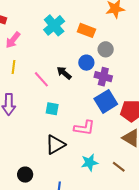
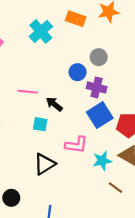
orange rectangle: (86, 30) -> (76, 19), moved
black arrow: (64, 73) -> (54, 104), moved
pink line: (41, 79) -> (28, 92), turned -42
cyan star: (89, 163) -> (102, 161), moved

